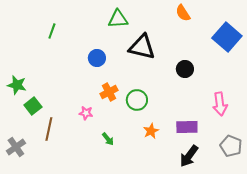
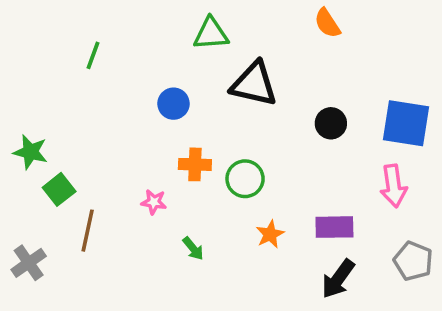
blue square: (227, 37) -> (406, 123), moved, turned -32
orange cross: (109, 92) -> (195, 164), turned 30

